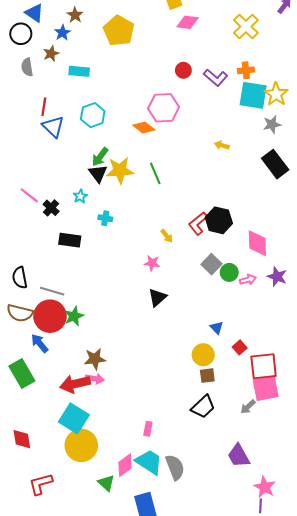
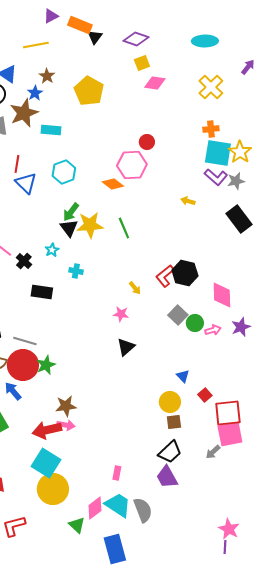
brown star: (51, 54) -> (24, 113), size x1.8
red circle: (183, 70) -> (147, 142), moved
purple L-shape: (216, 78) -> (216, 177), moved
purple star: (277, 277) -> (241, 327), turned 30
purple trapezoid: (239, 456) -> (167, 477), moved

